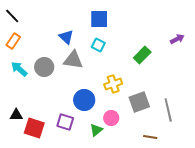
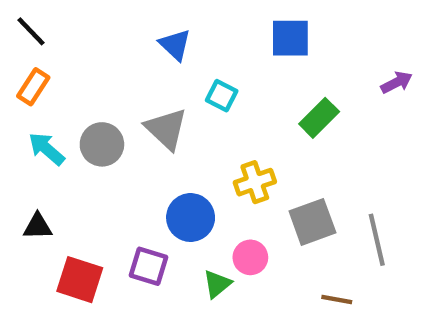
blue square: (99, 19) -> (290, 38), moved
blue triangle: (66, 37) -> (175, 45), moved
gray triangle: (73, 60) -> (166, 129), turned 35
black triangle: (16, 115) -> (38, 226), moved

